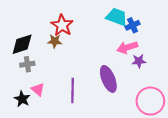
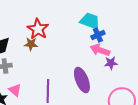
blue cross: (133, 25) -> (98, 35), moved
pink arrow: (127, 47) -> (100, 50), turned 36

